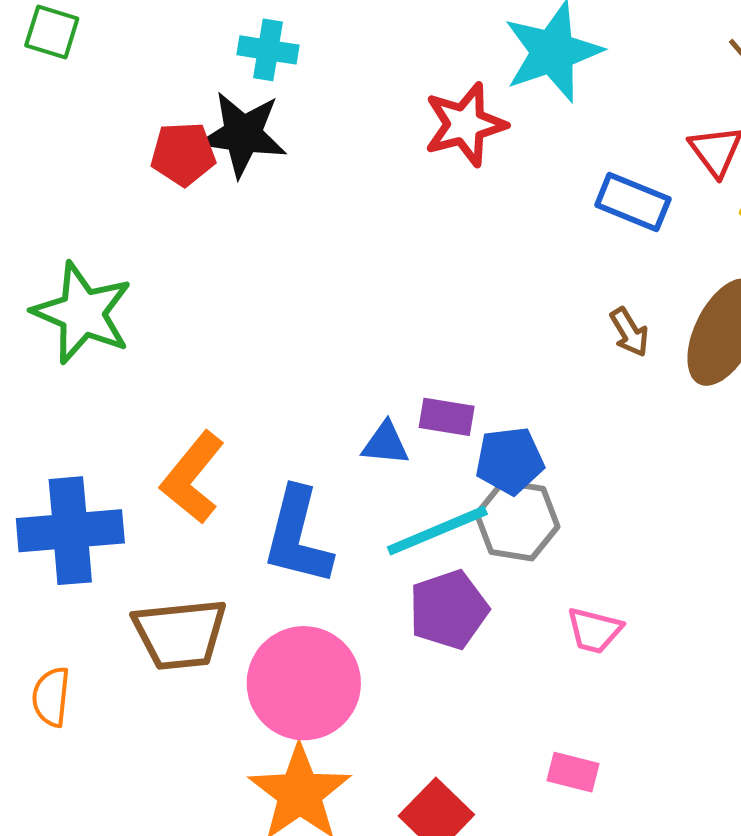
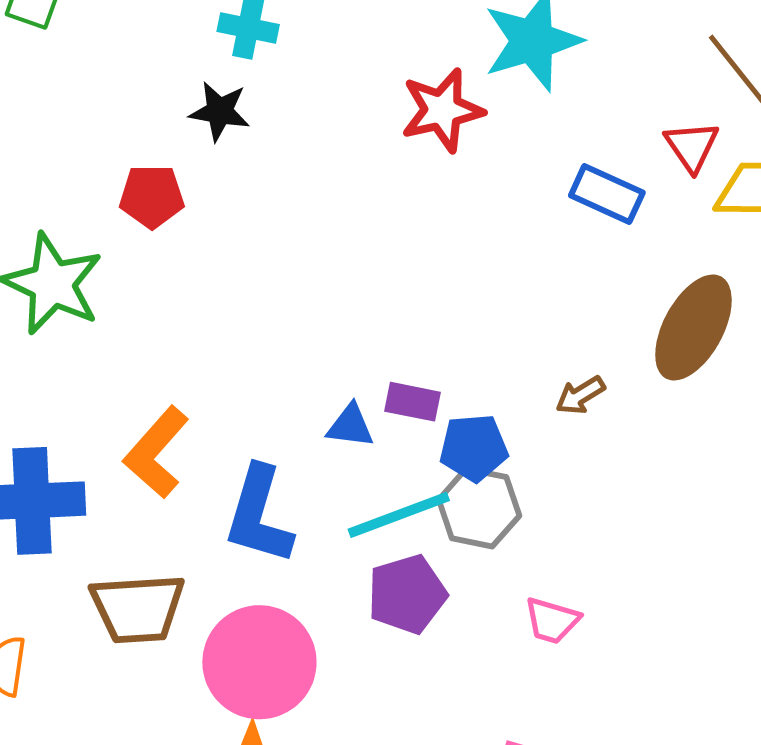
black star: (243, 134) -> (220, 111), size x0.7
red pentagon: (183, 154) -> (152, 196), moved
brown arrow: (629, 332) -> (580, 395), moved, turned 87

